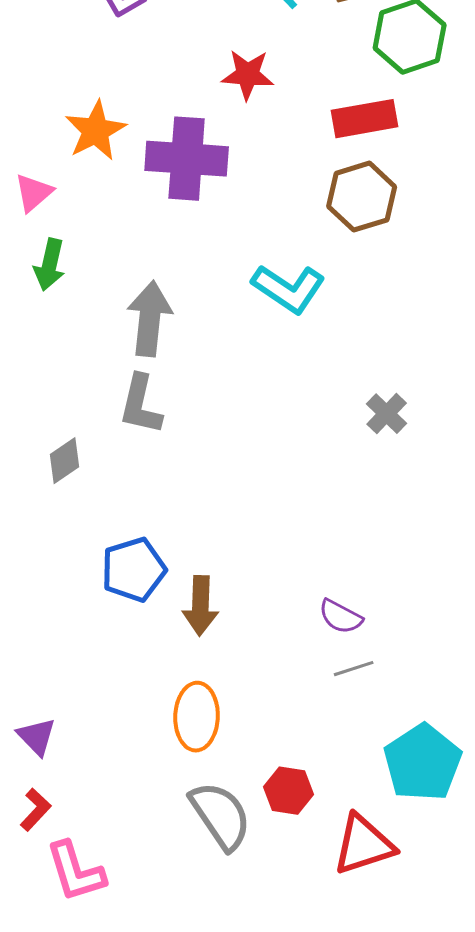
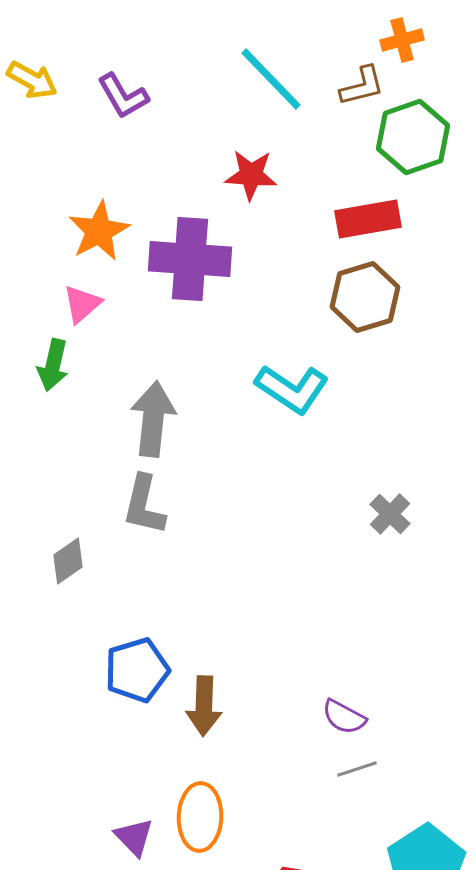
pink triangle: (34, 193) -> (82, 304), moved
purple triangle: (37, 737) -> (134, 837), moved

